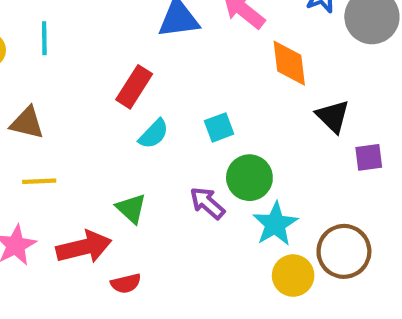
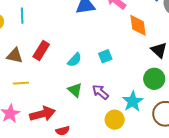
red rectangle: (134, 87) -> (41, 51), moved
green circle: (249, 178) -> (154, 79), moved
green triangle: (131, 208) -> (75, 90), moved
yellow circle: (293, 276) -> (115, 120), moved

